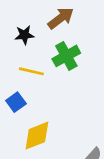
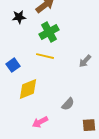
yellow line: (31, 71) -> (45, 56), moved

